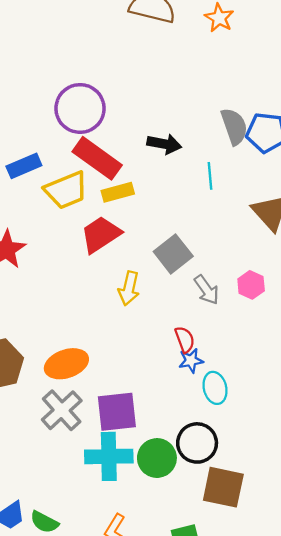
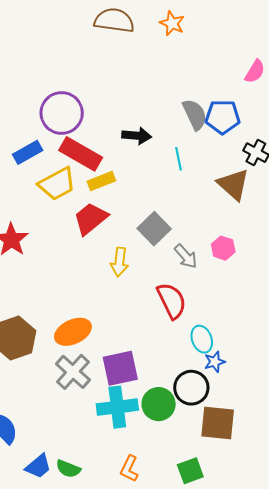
blue rectangle: (24, 166) -> (28, 152), moved
red semicircle: (185, 340) -> (172, 301), size x1.6
blue star: (191, 361) -> (215, 362), moved

